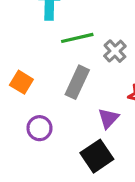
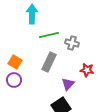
gray cross: (115, 51) -> (72, 43), turned -32
purple circle: (39, 128) -> (14, 80), moved

